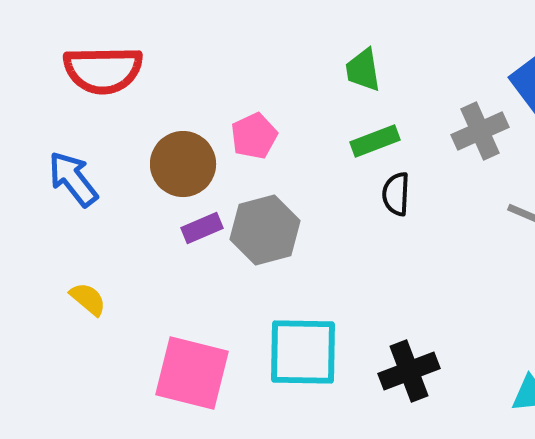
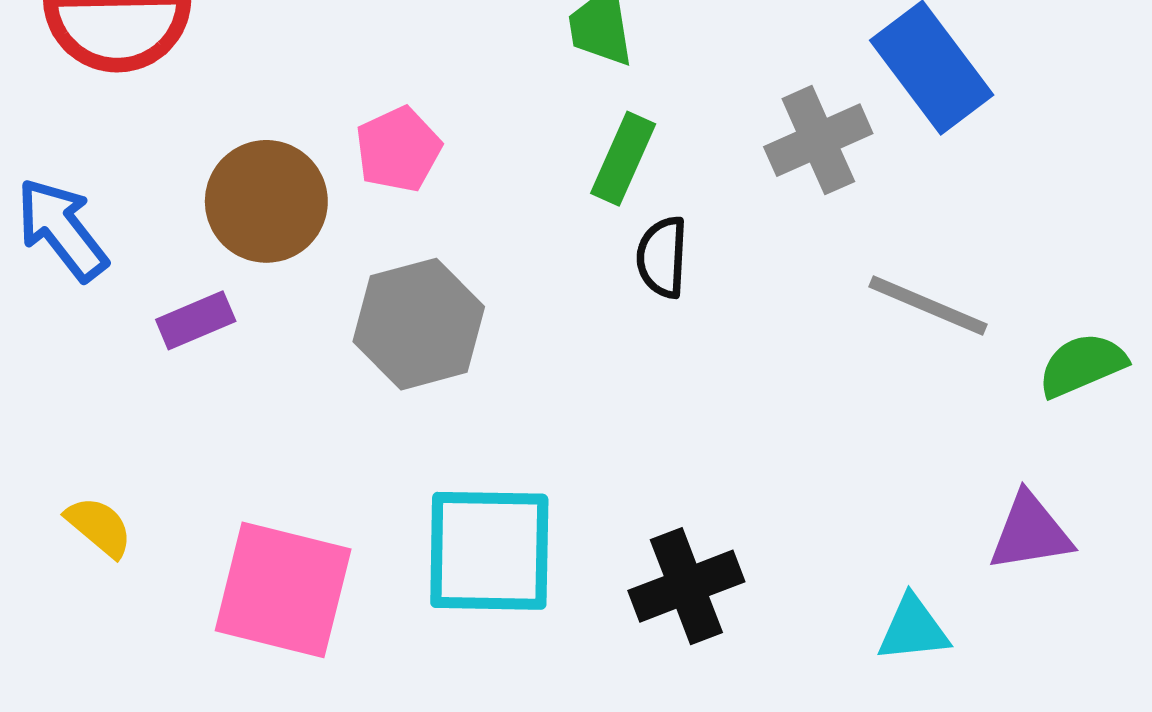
green rectangle: (375, 141) -> (623, 159), turned -45
purple rectangle: (202, 228) -> (196, 320), moved
yellow semicircle: (88, 299) -> (99, 527), moved

